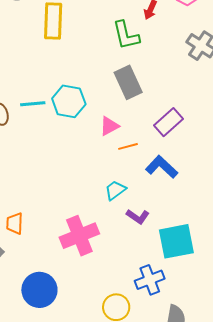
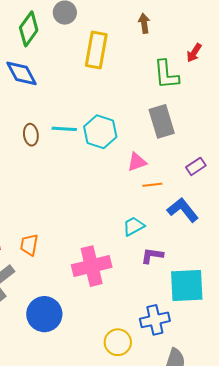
purple rectangle: (168, 122) -> (196, 166), size x0.7
purple L-shape: (138, 217) -> (152, 256), turned 145

